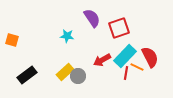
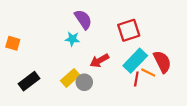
purple semicircle: (92, 18) -> (83, 19), moved
red arrow: (102, 60) -> (99, 61), moved

